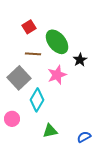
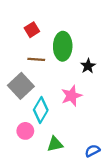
green ellipse: (57, 42) -> (63, 46), turned 40
pink star: (57, 75) -> (72, 96), moved
pink circle: (12, 119) -> (25, 131), moved

